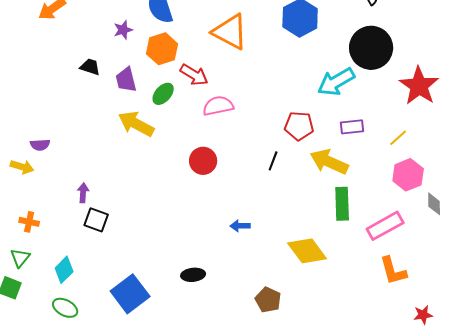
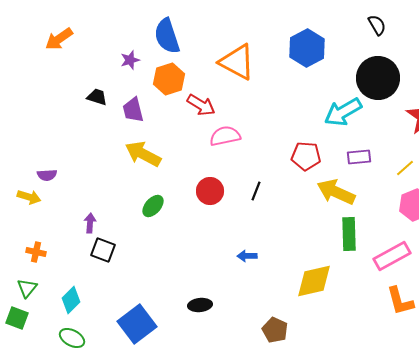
green ellipse: (163, 94) -> (153, 206), moved
black line: (273, 161) -> (256, 191), moved
yellow diamond: (307, 251) -> (314, 281), turned -66

